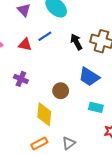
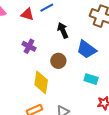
black arrow: (76, 42) -> (63, 30), moved
purple cross: (21, 79) -> (29, 46), moved

